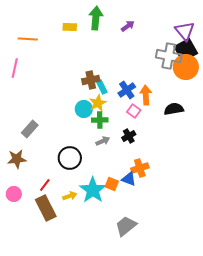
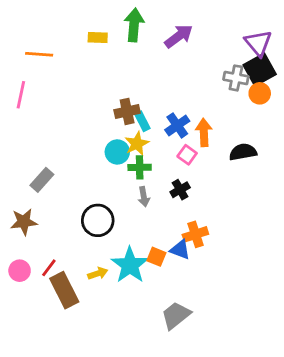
purple arrow: (128, 26) -> (179, 36), size x1.5
gray cross: (169, 56) -> (236, 78), size x0.7
orange circle: (186, 67) -> (260, 93), size x0.6
gray arrow: (103, 141) -> (144, 197), turned 104
red line: (45, 185) -> (49, 268), moved

